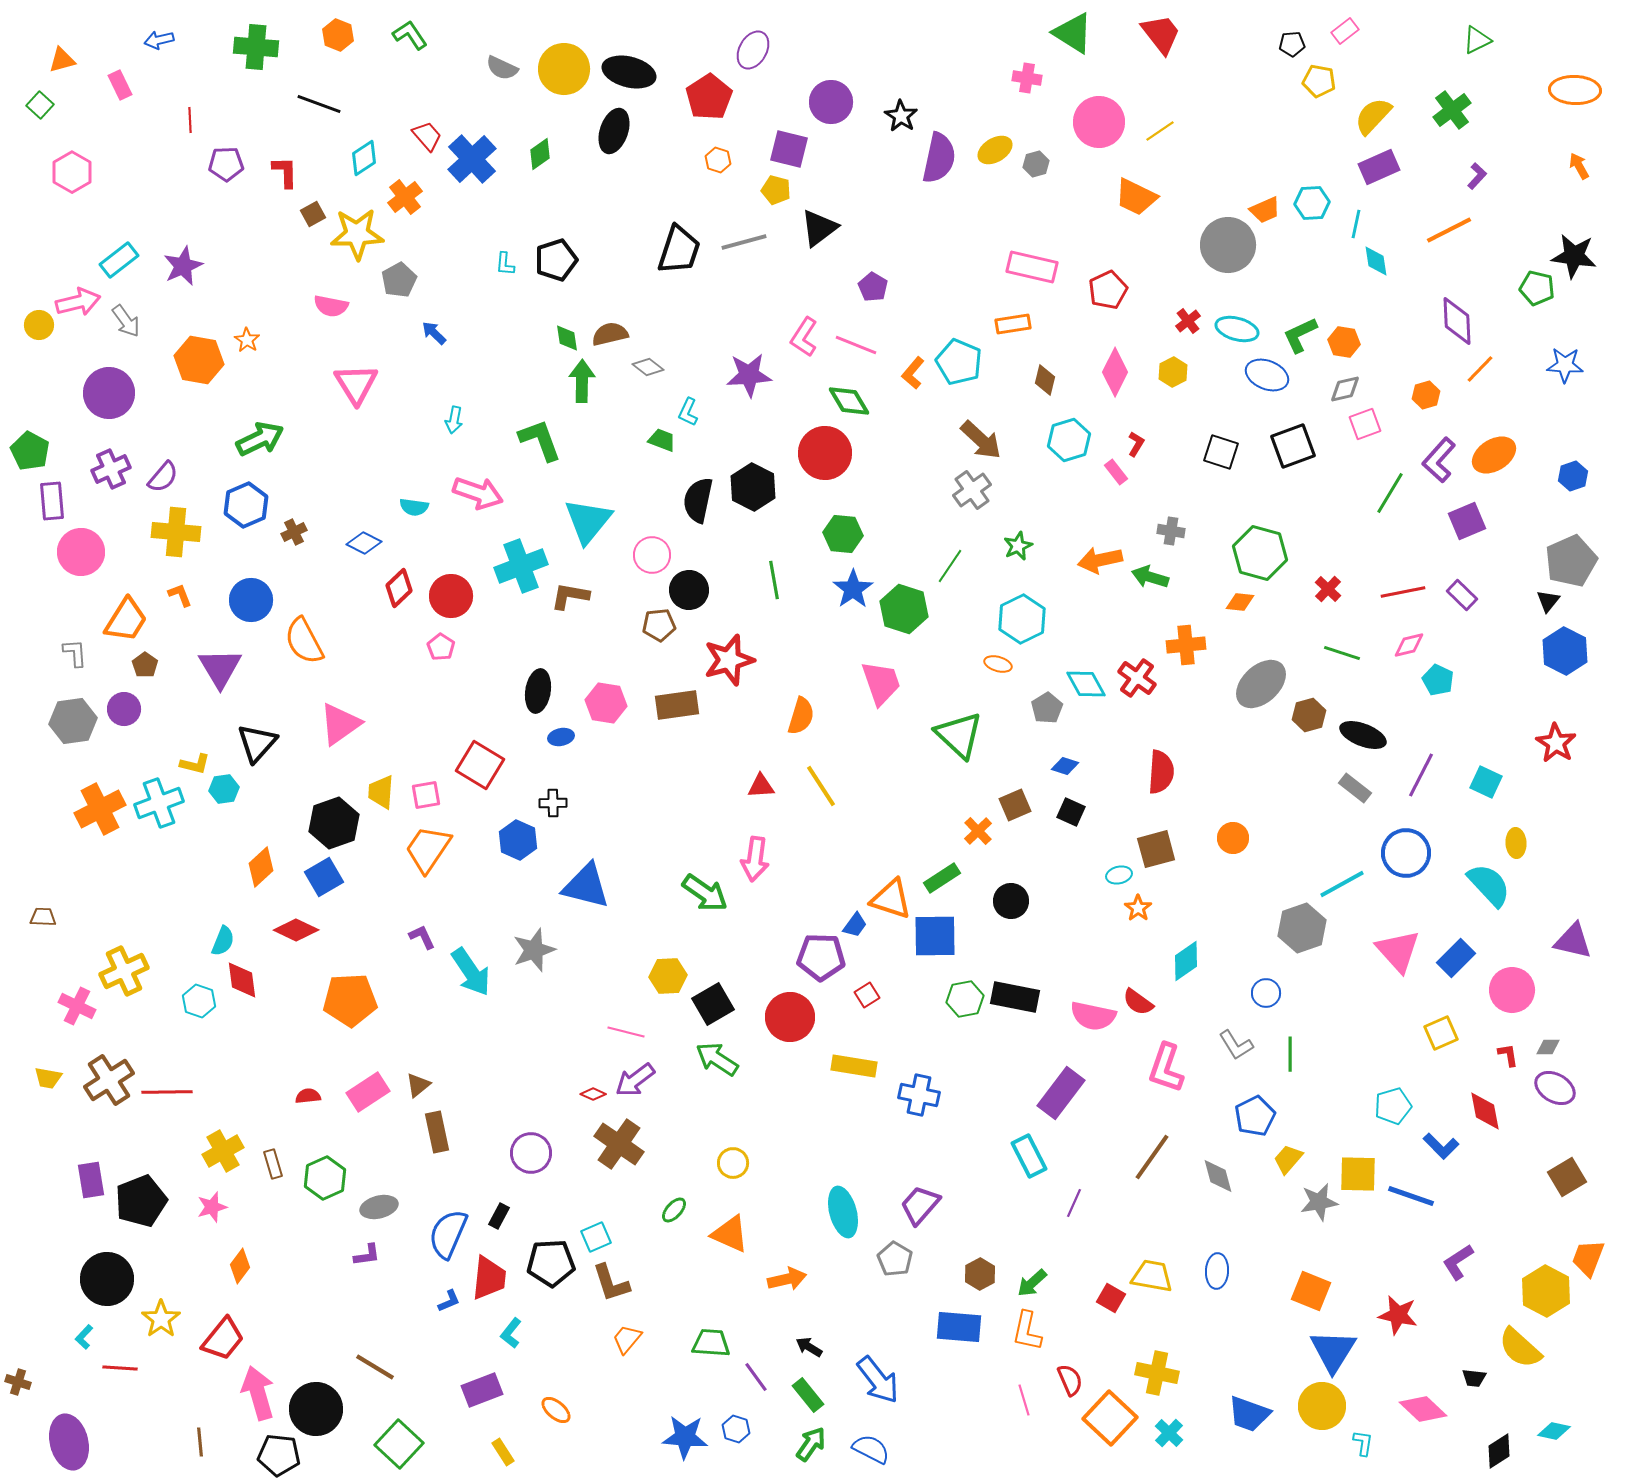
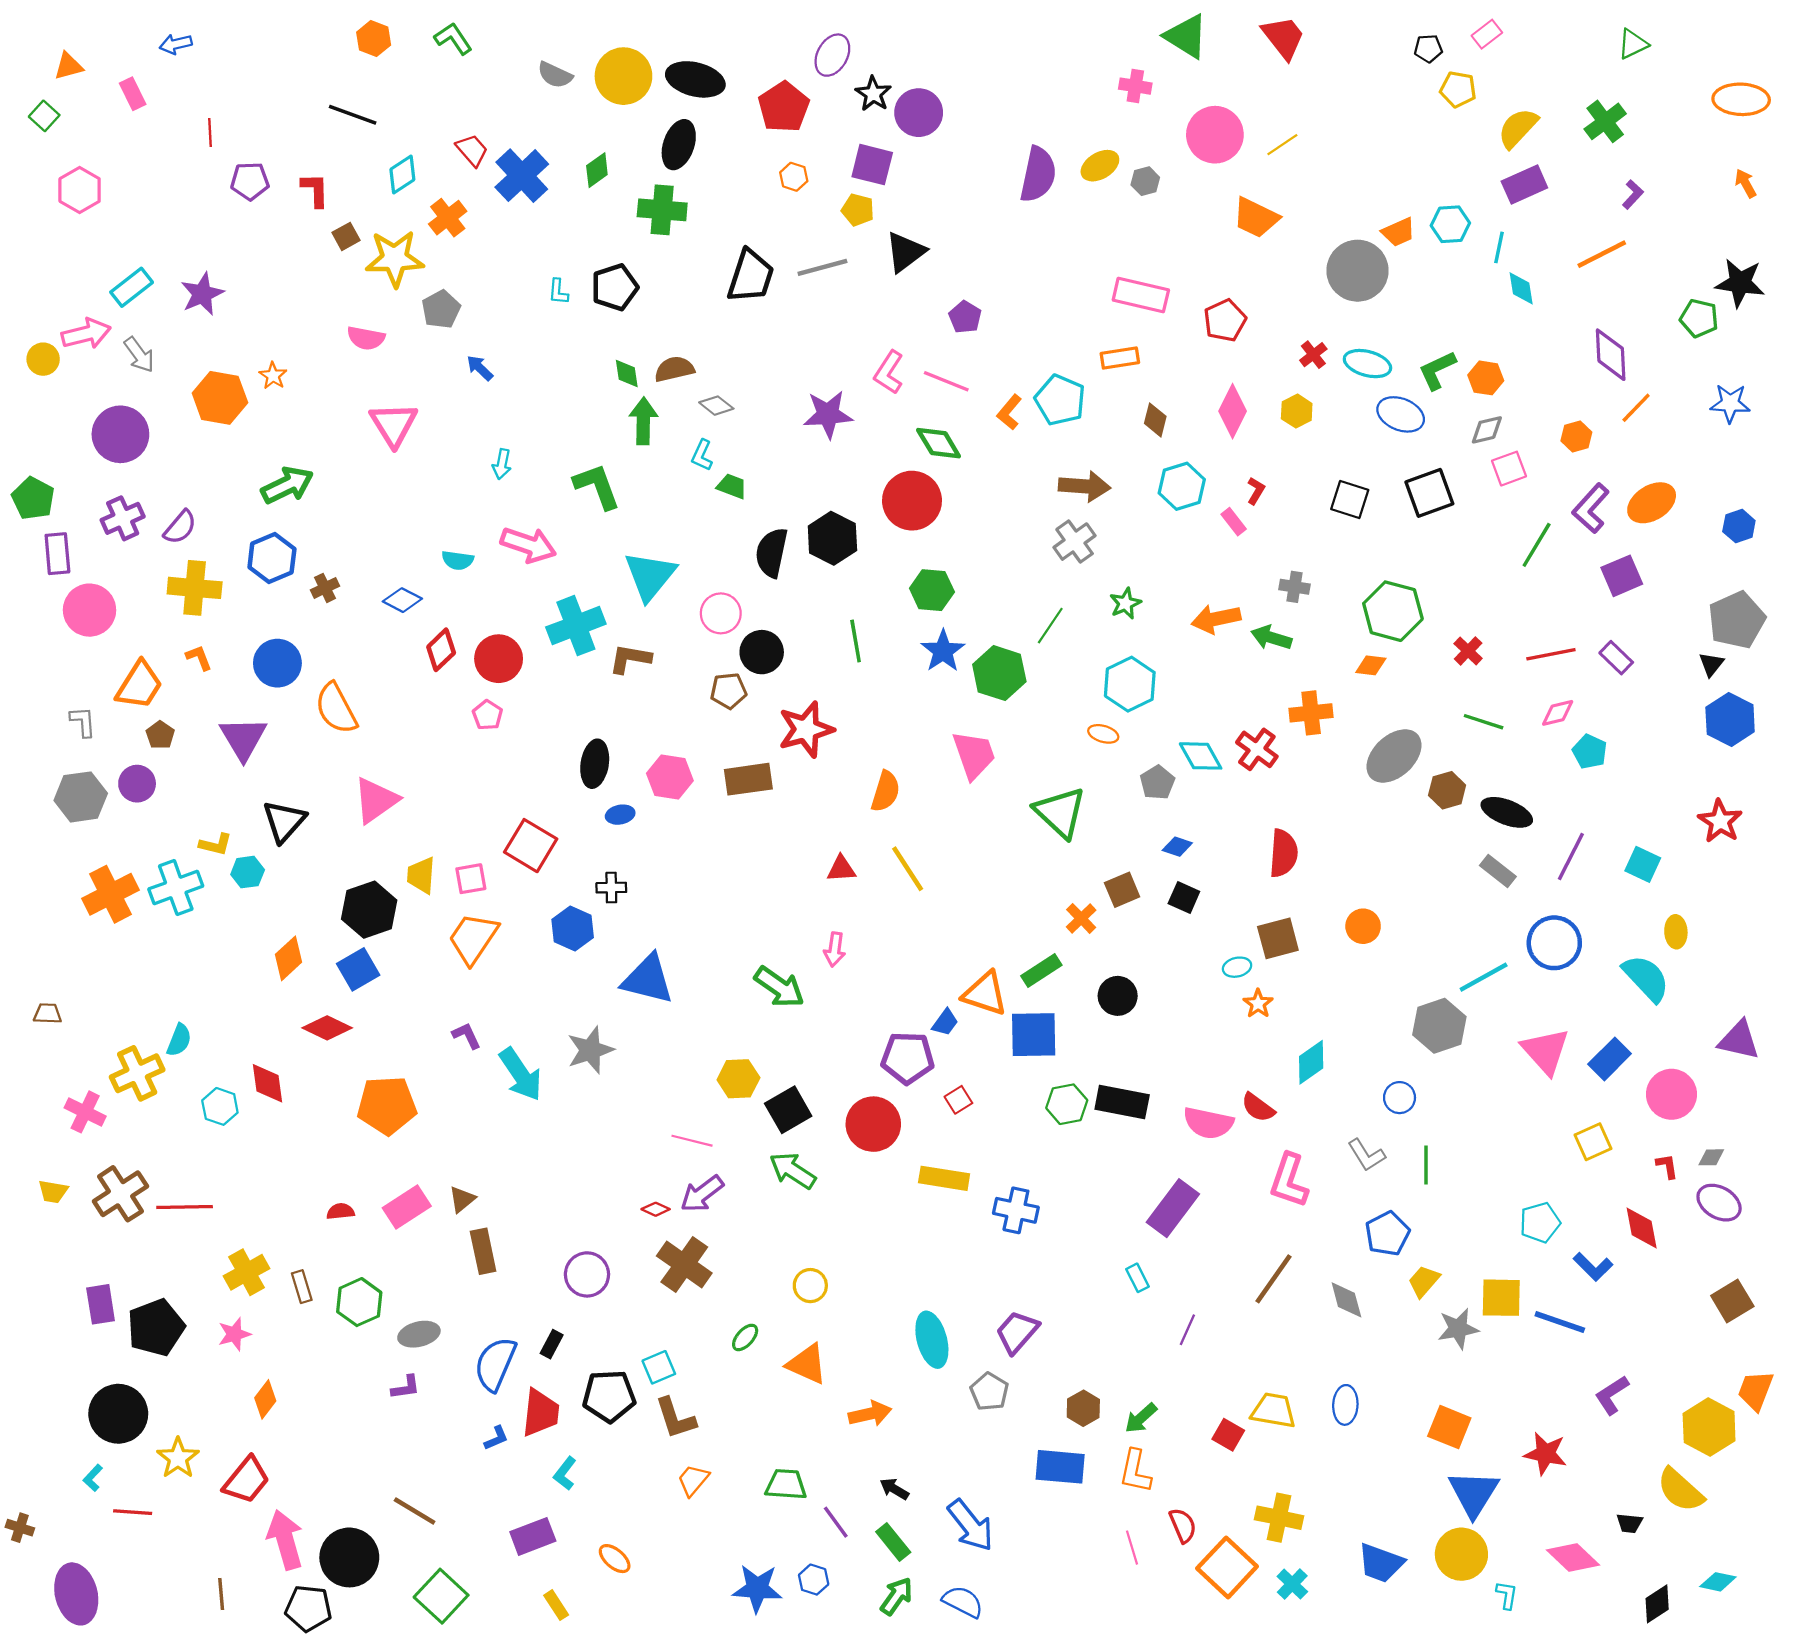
green cross: (256, 47) -> (662, 210), moved
black star: (901, 116) -> (873, 94), moved
cyan L-shape: (688, 412) -> (702, 455), moved
brown arrow: (981, 440) -> (1084, 486), turned -39
pink arrow: (755, 859) -> (835, 949), size x0.7
cyan semicircle: (223, 941) -> (179, 1040), moved
cyan rectangle: (1029, 1156) -> (1138, 1278), size x0.6

